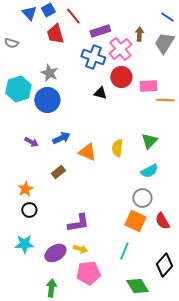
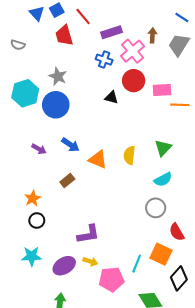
blue cross: (93, 57) -> (104, 60), size x0.7
blue arrow: (61, 138) -> (70, 145), turned 60
orange square: (135, 221) -> (161, 254), moved
pink pentagon: (88, 273) -> (111, 279), moved

